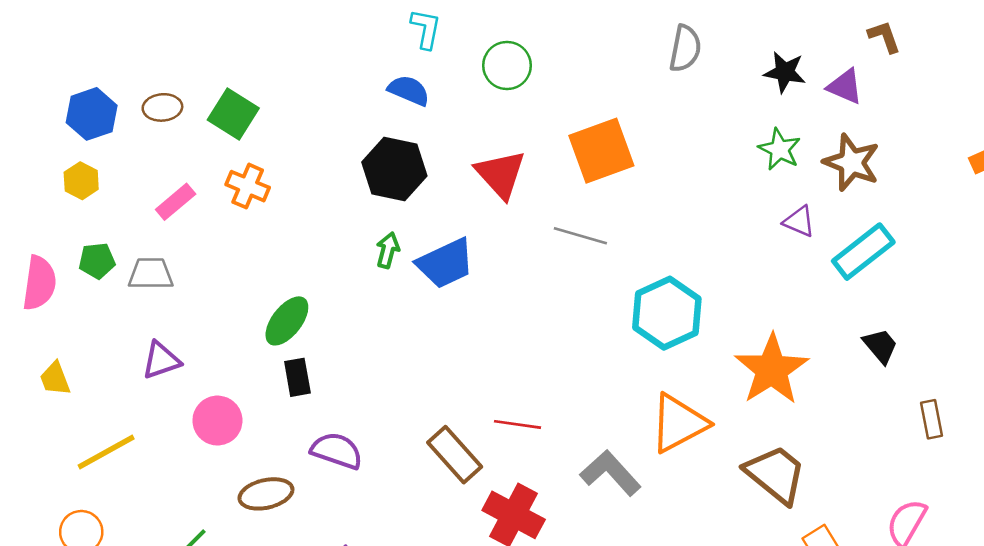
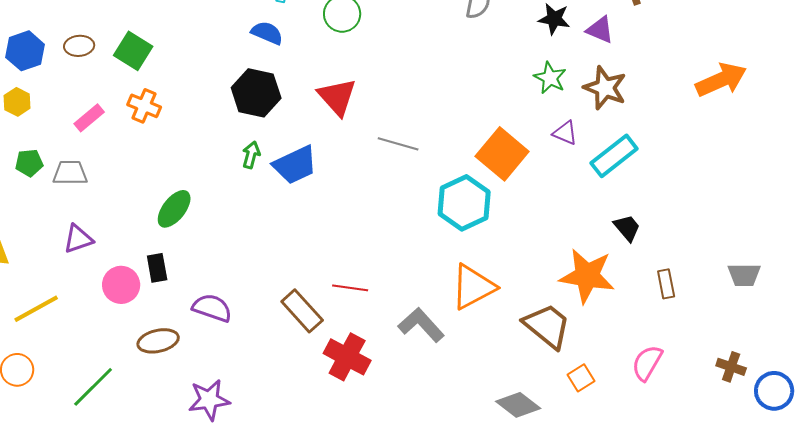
orange square: (601, 151) -> (502, 154), moved, turned -30
orange star: (772, 369) -> (587, 276), moved, turned -30
black rectangle: (297, 377) -> (157, 268), moved

